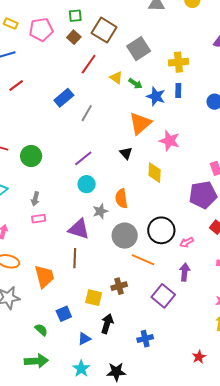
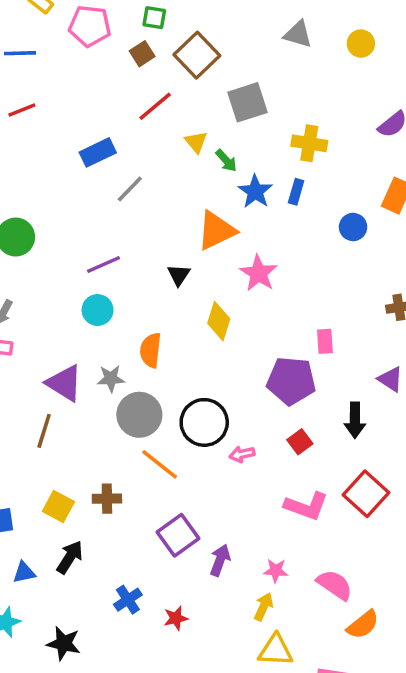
gray star: (100, 211) -> (111, 379), moved
purple arrow: (185, 272) -> (220, 560), moved
blue cross: (145, 339) -> (128, 600), turned -35
red star: (199, 357) -> (176, 618), moved

